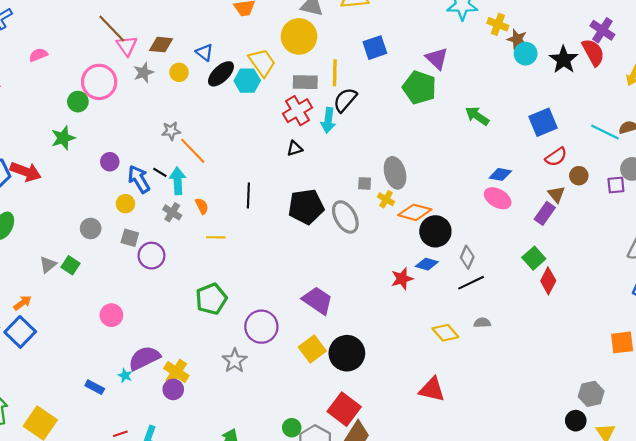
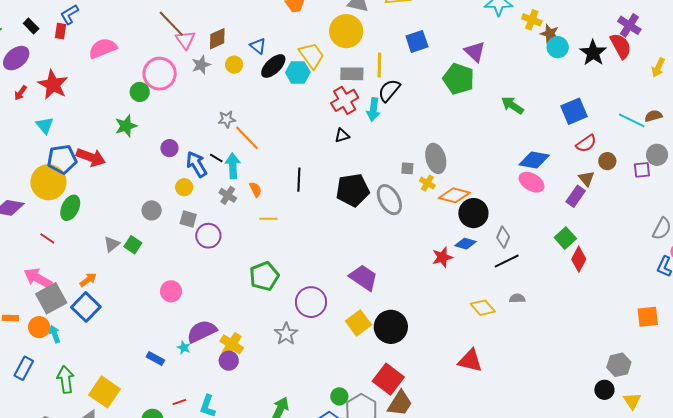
brown diamond: (161, 45) -> (217, 39), turned -30
pink semicircle: (38, 55) -> (103, 48), size x1.6
blue diamond: (500, 174) -> (534, 160), size x1.4

